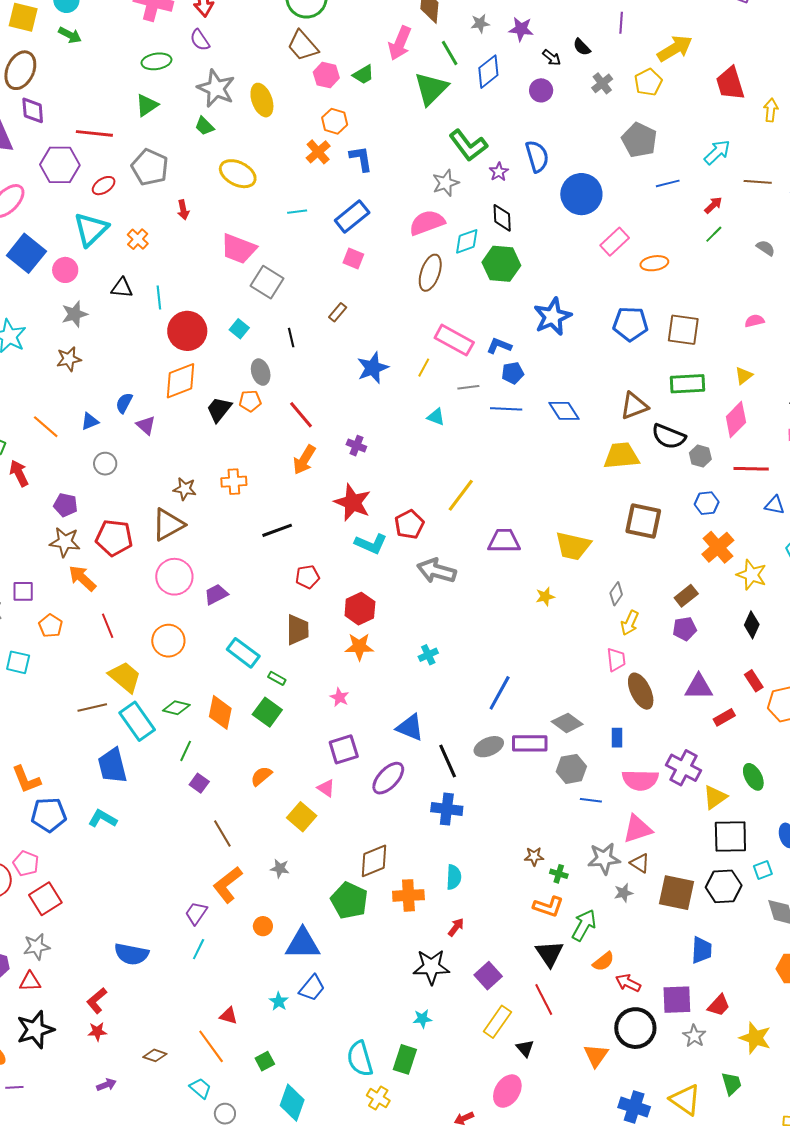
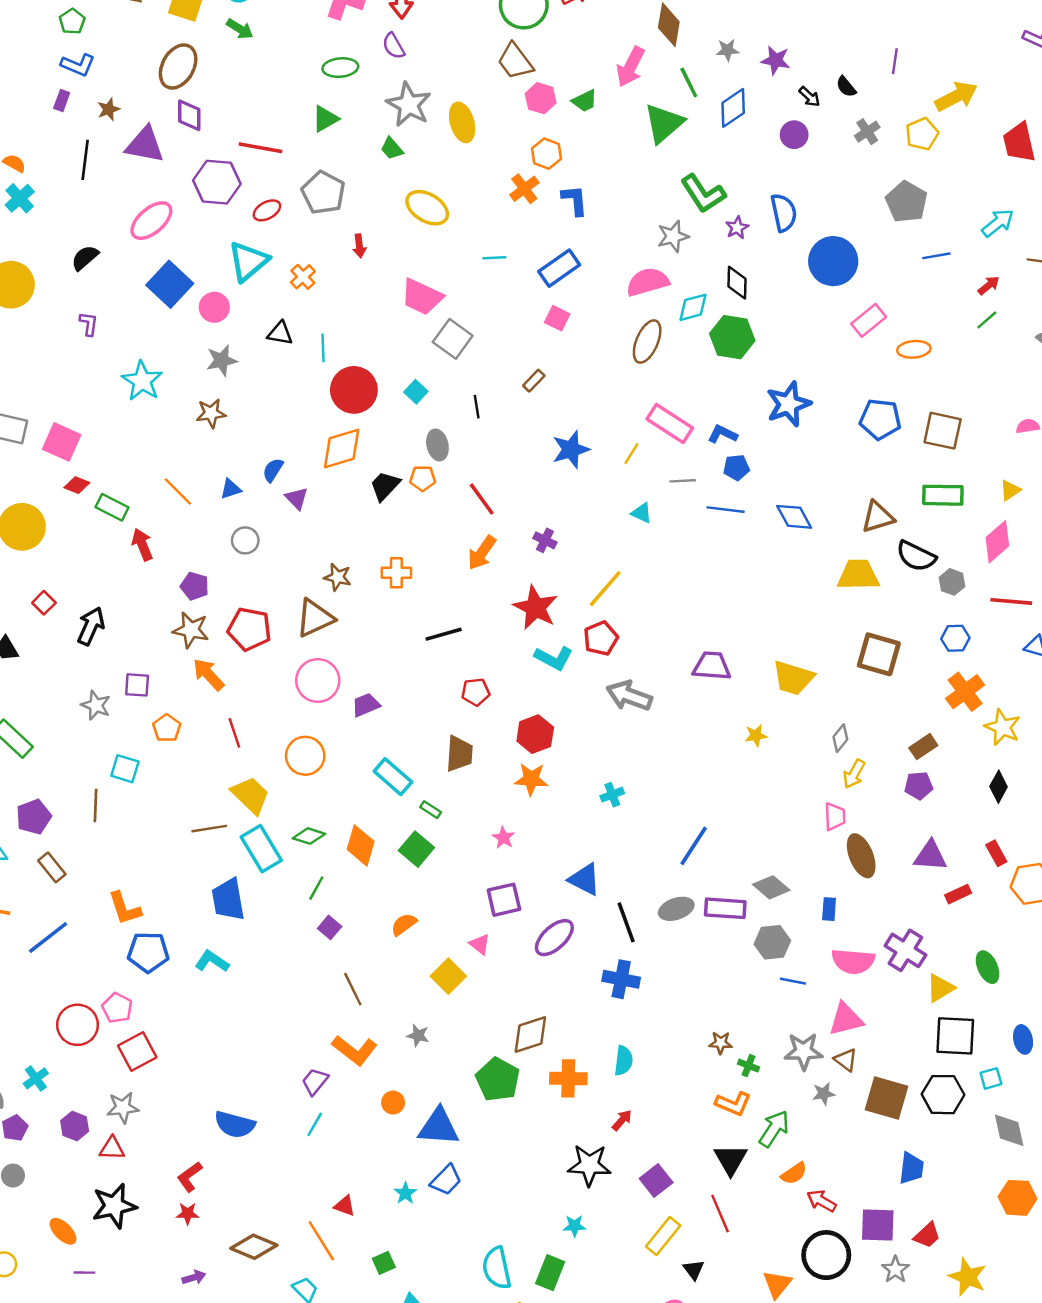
yellow line: (461, 495) -> (605, 589), moved
orange L-shape: (228, 885) -> (355, 1050), turned -108
brown diamond: (155, 1055) -> (254, 1247), size x1.6

